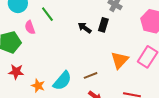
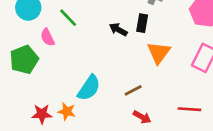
orange triangle: (120, 60) -> (159, 53), moved
red star: (16, 72) -> (42, 114), moved
cyan semicircle: (62, 81) -> (89, 88), moved

